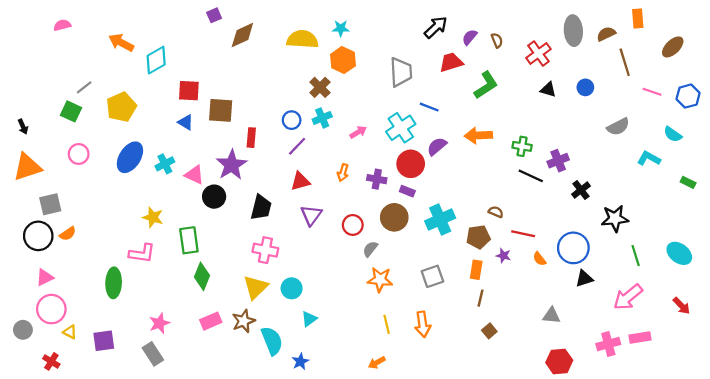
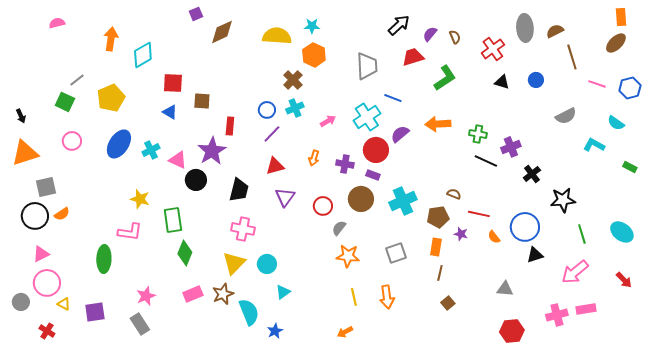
orange rectangle: (638, 19) -> (621, 17), moved
orange arrow: (121, 43) -> (111, 39), turned 70
brown square: (221, 110) -> (202, 101), size x0.7

